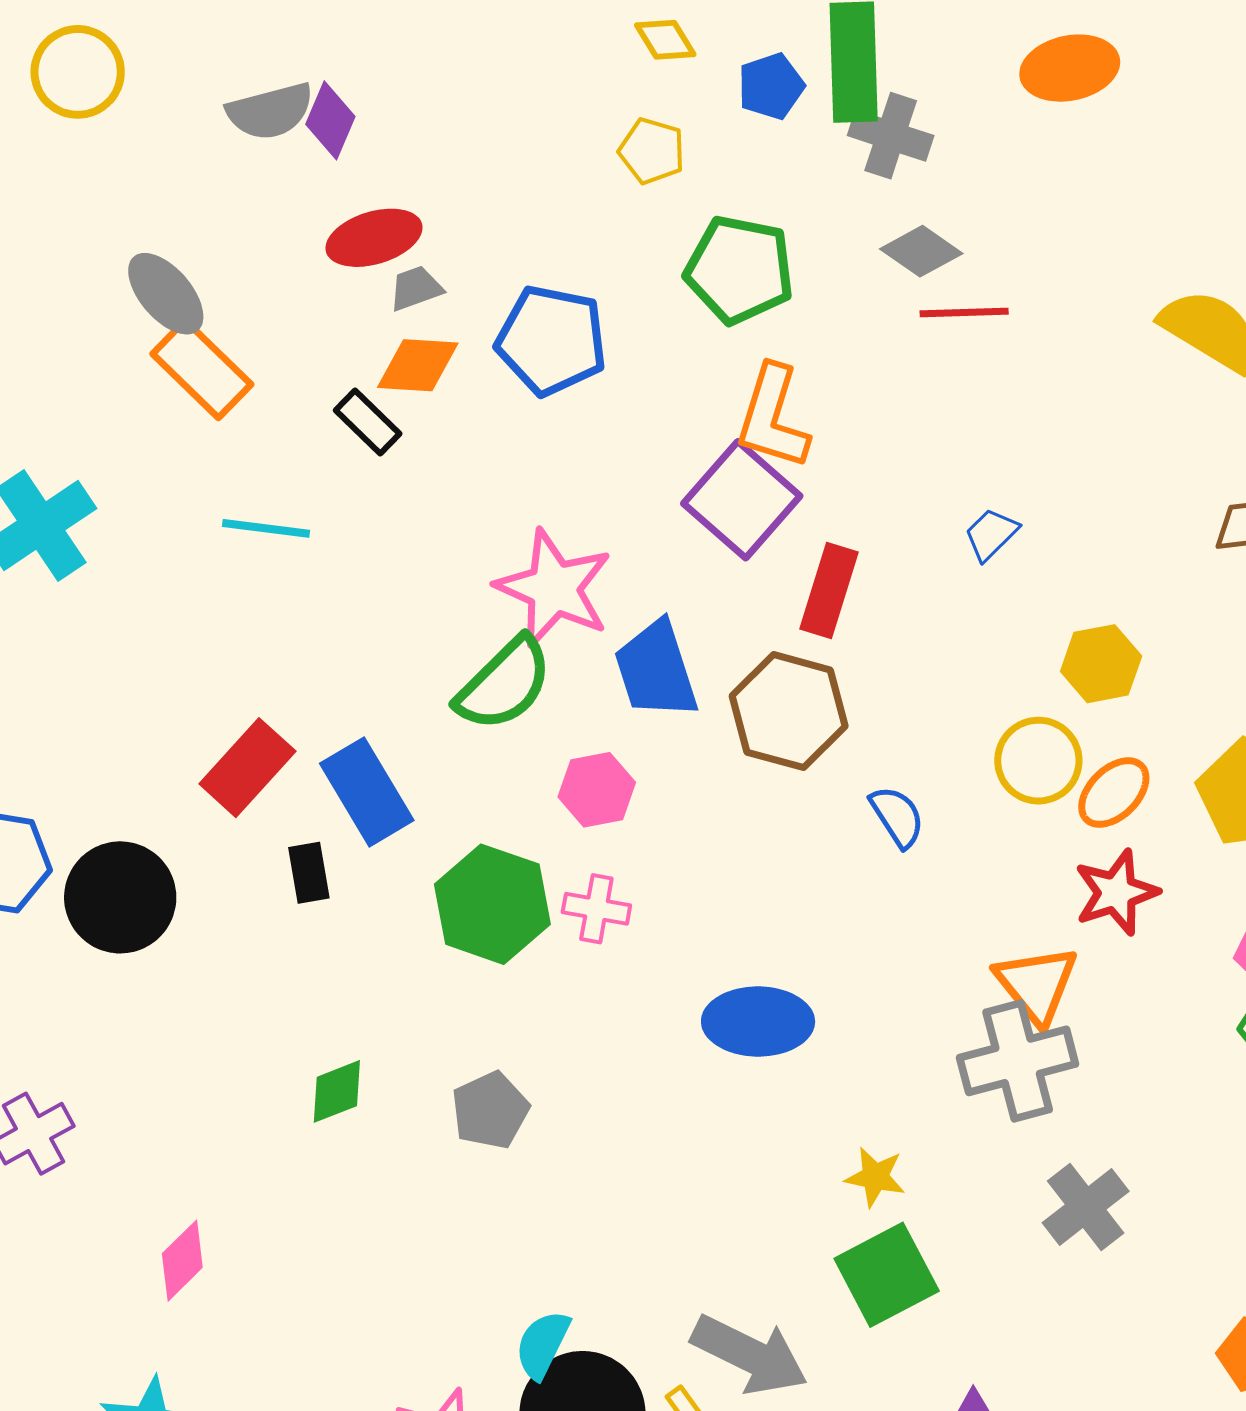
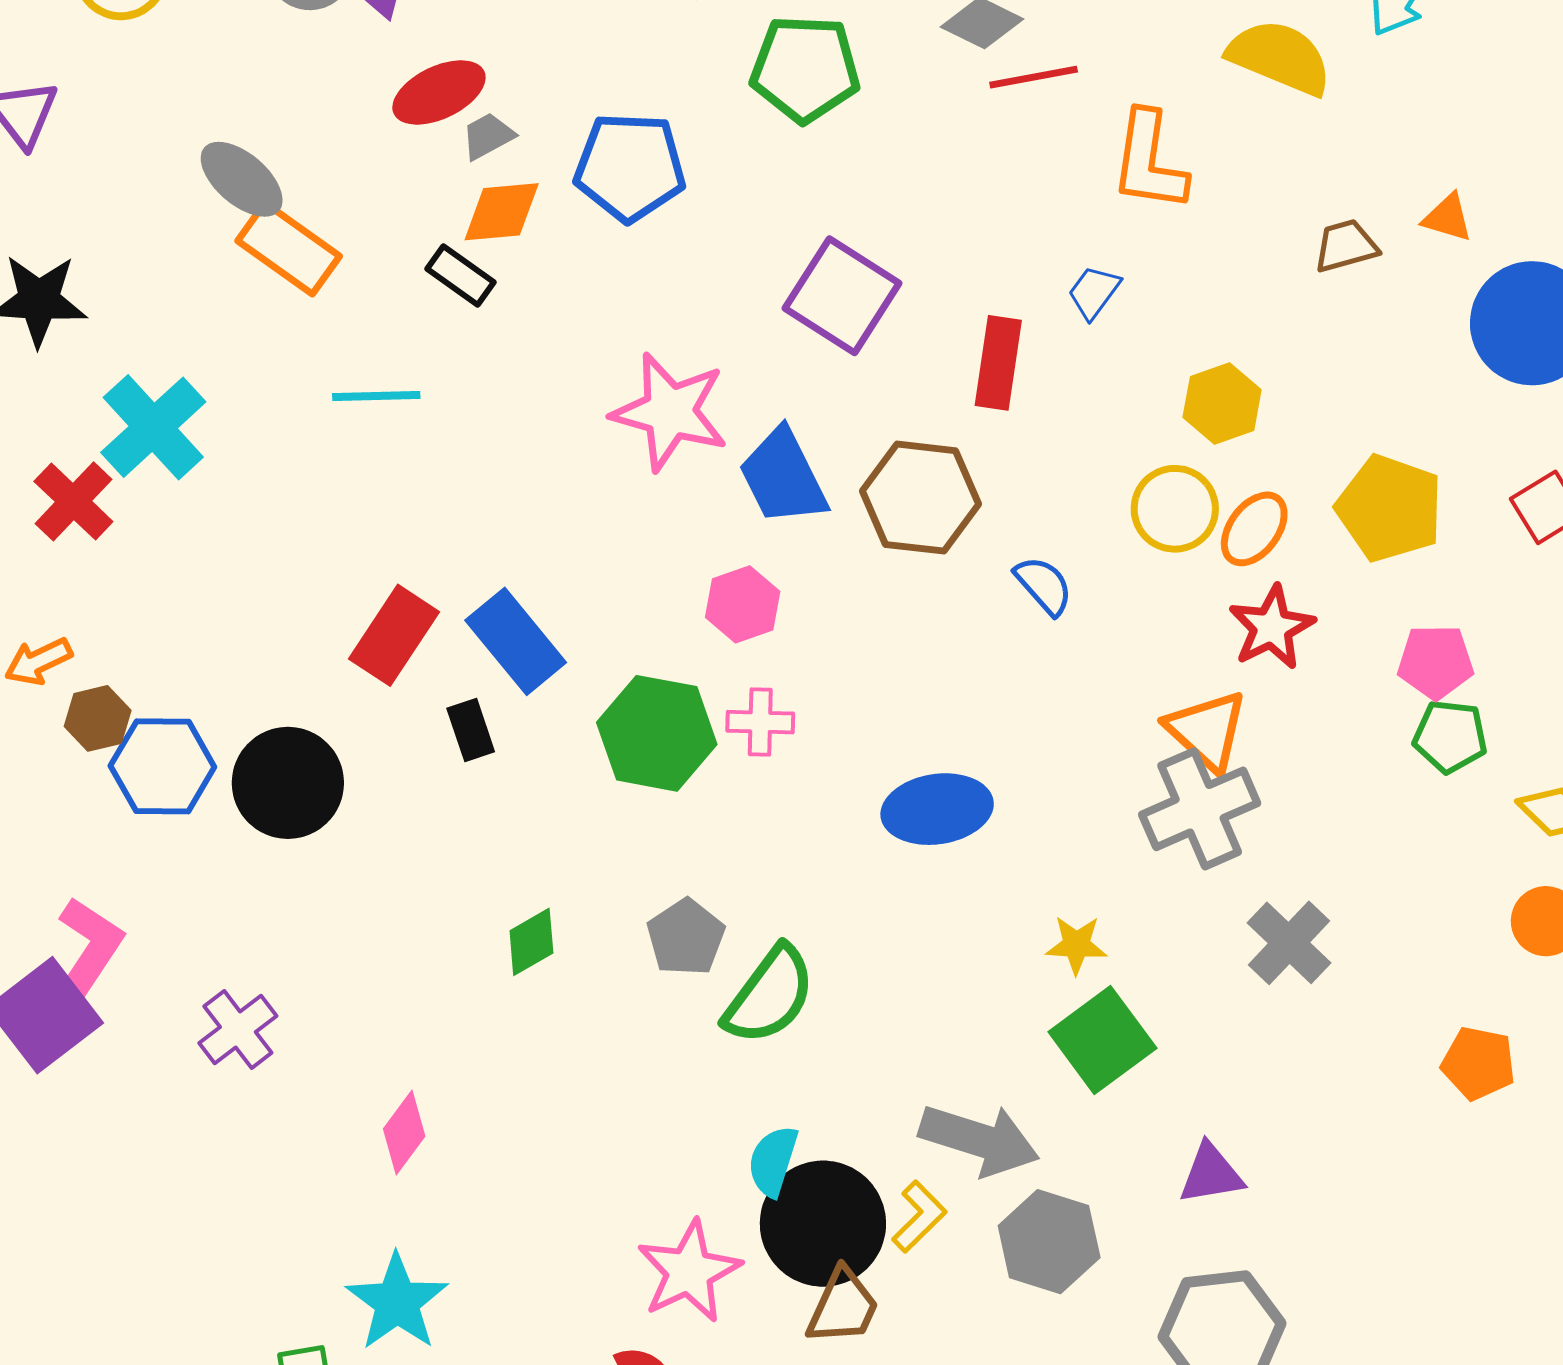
orange L-shape: (773, 417) -> (1149, 161), moved
red rectangle: (829, 590) -> (998, 363), moved
green semicircle: (504, 684) -> (770, 995), moved

